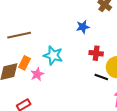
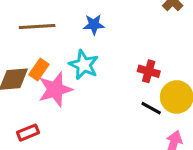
blue star: (83, 27) -> (94, 25), moved
pink star: (37, 74) -> (55, 89), size x1.6

